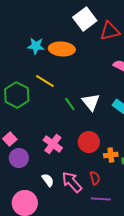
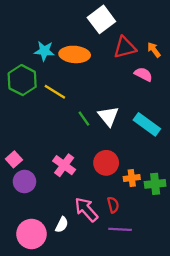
red triangle: (110, 31) -> (125, 47), moved
green hexagon: (17, 95) -> (22, 80), moved
white semicircle: (48, 180) -> (62, 225), moved, turned 64

